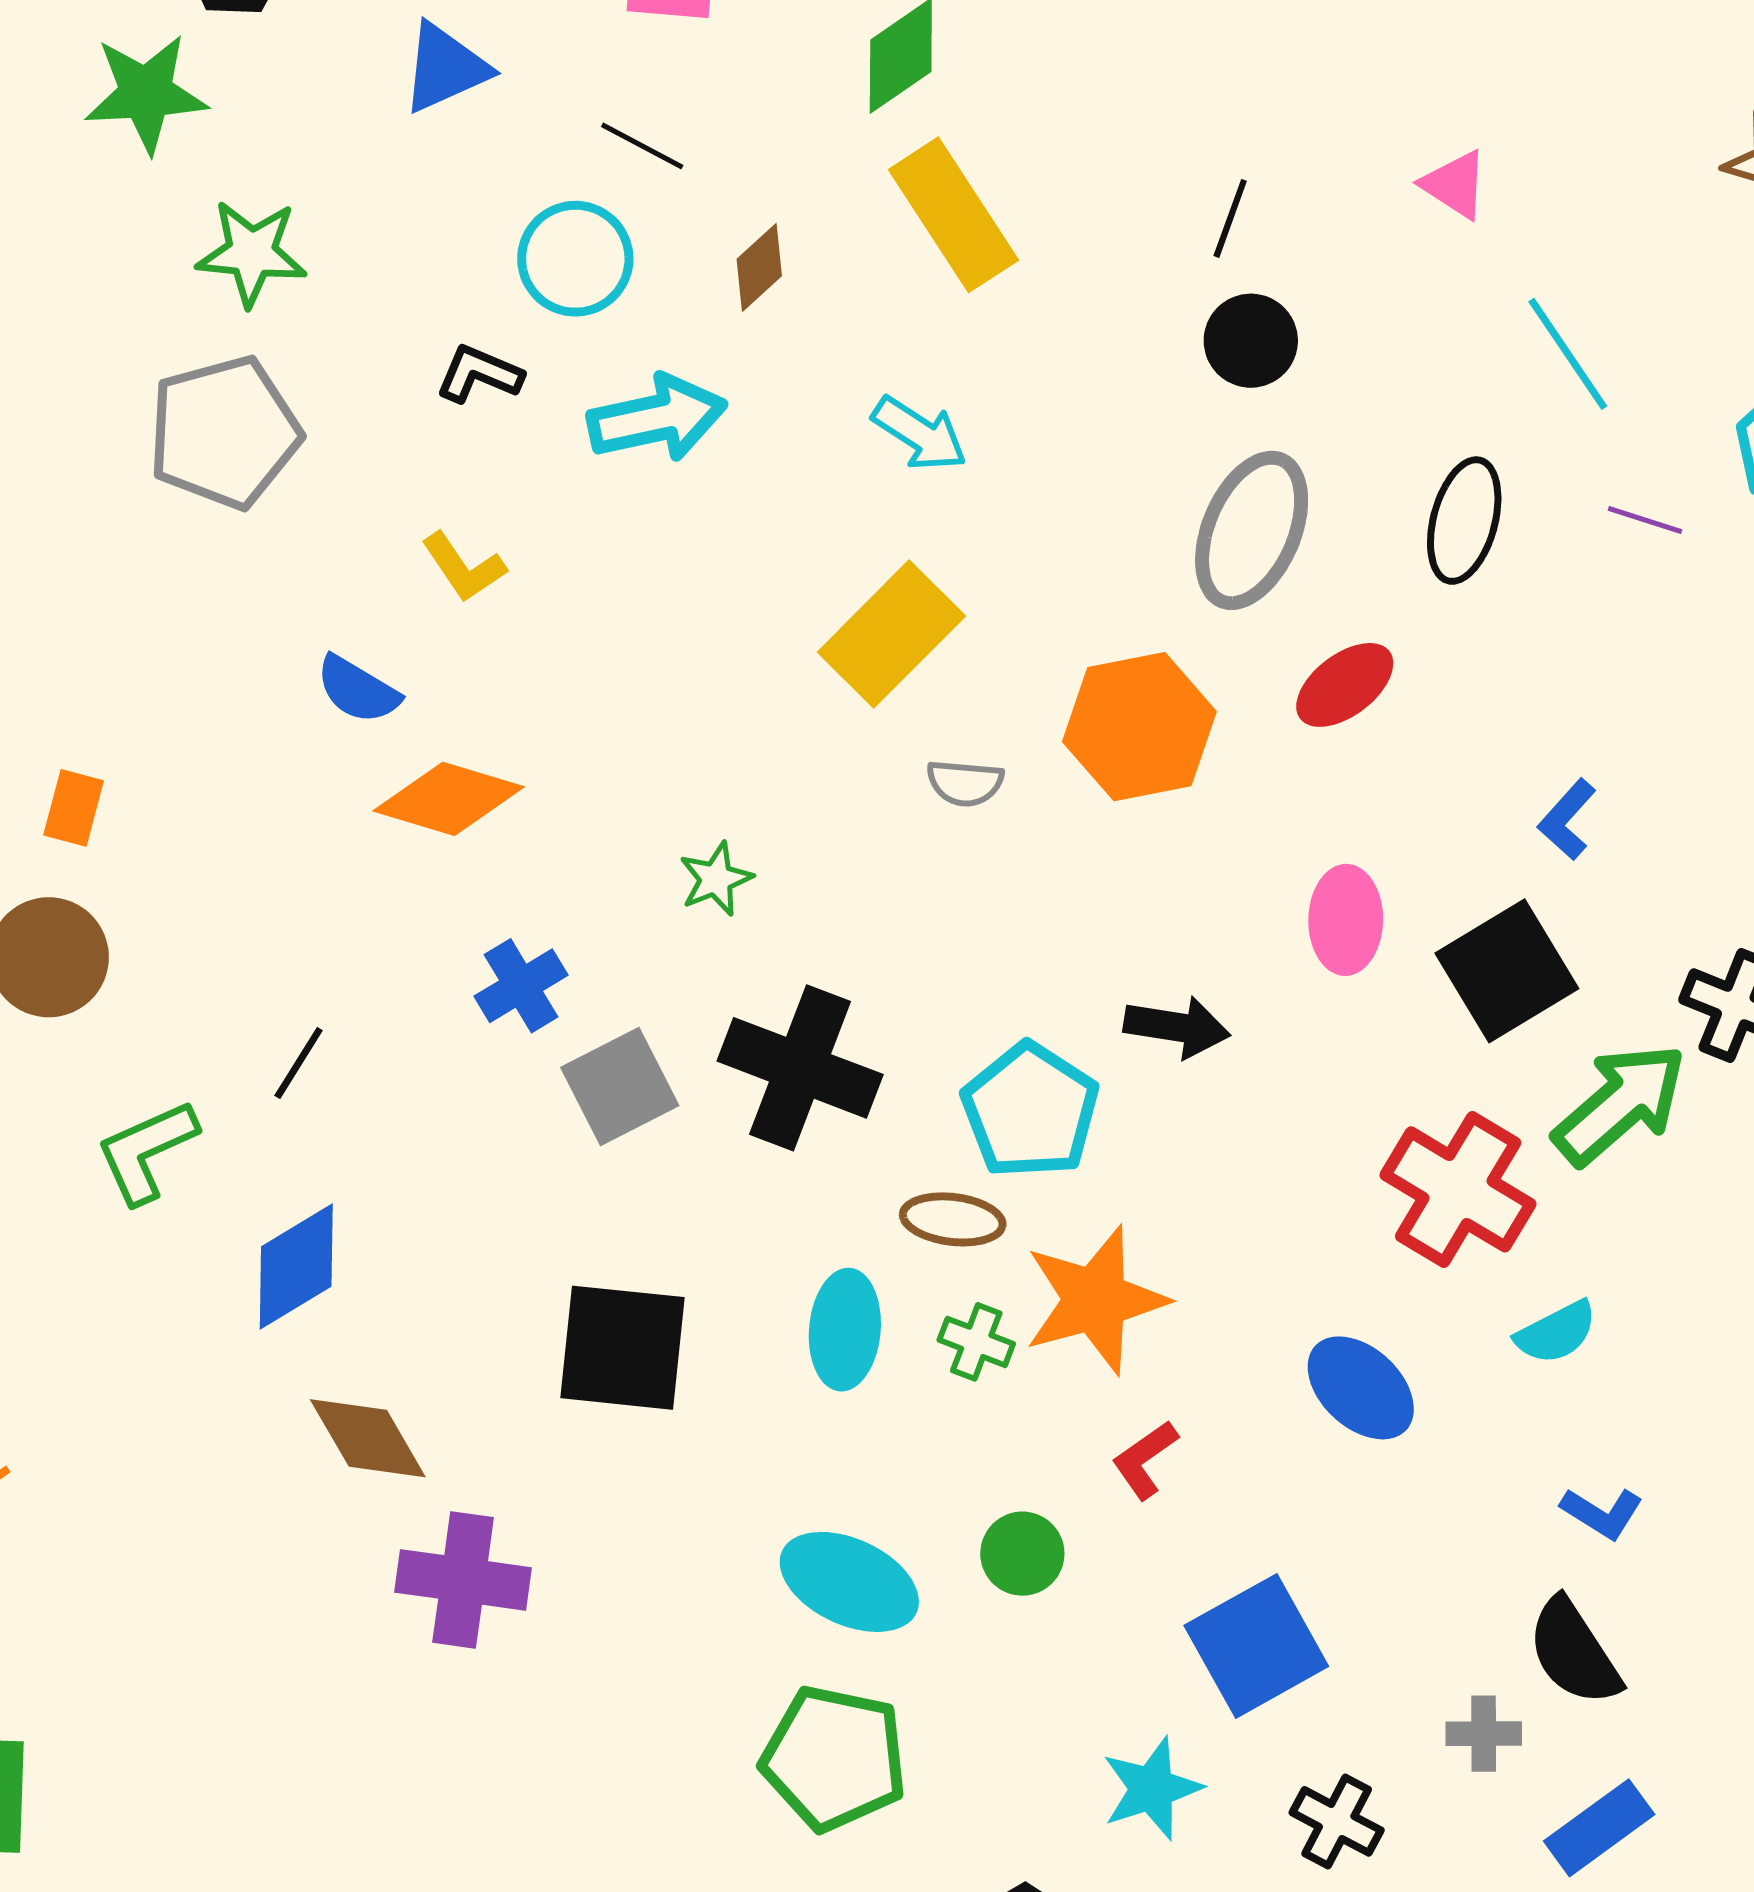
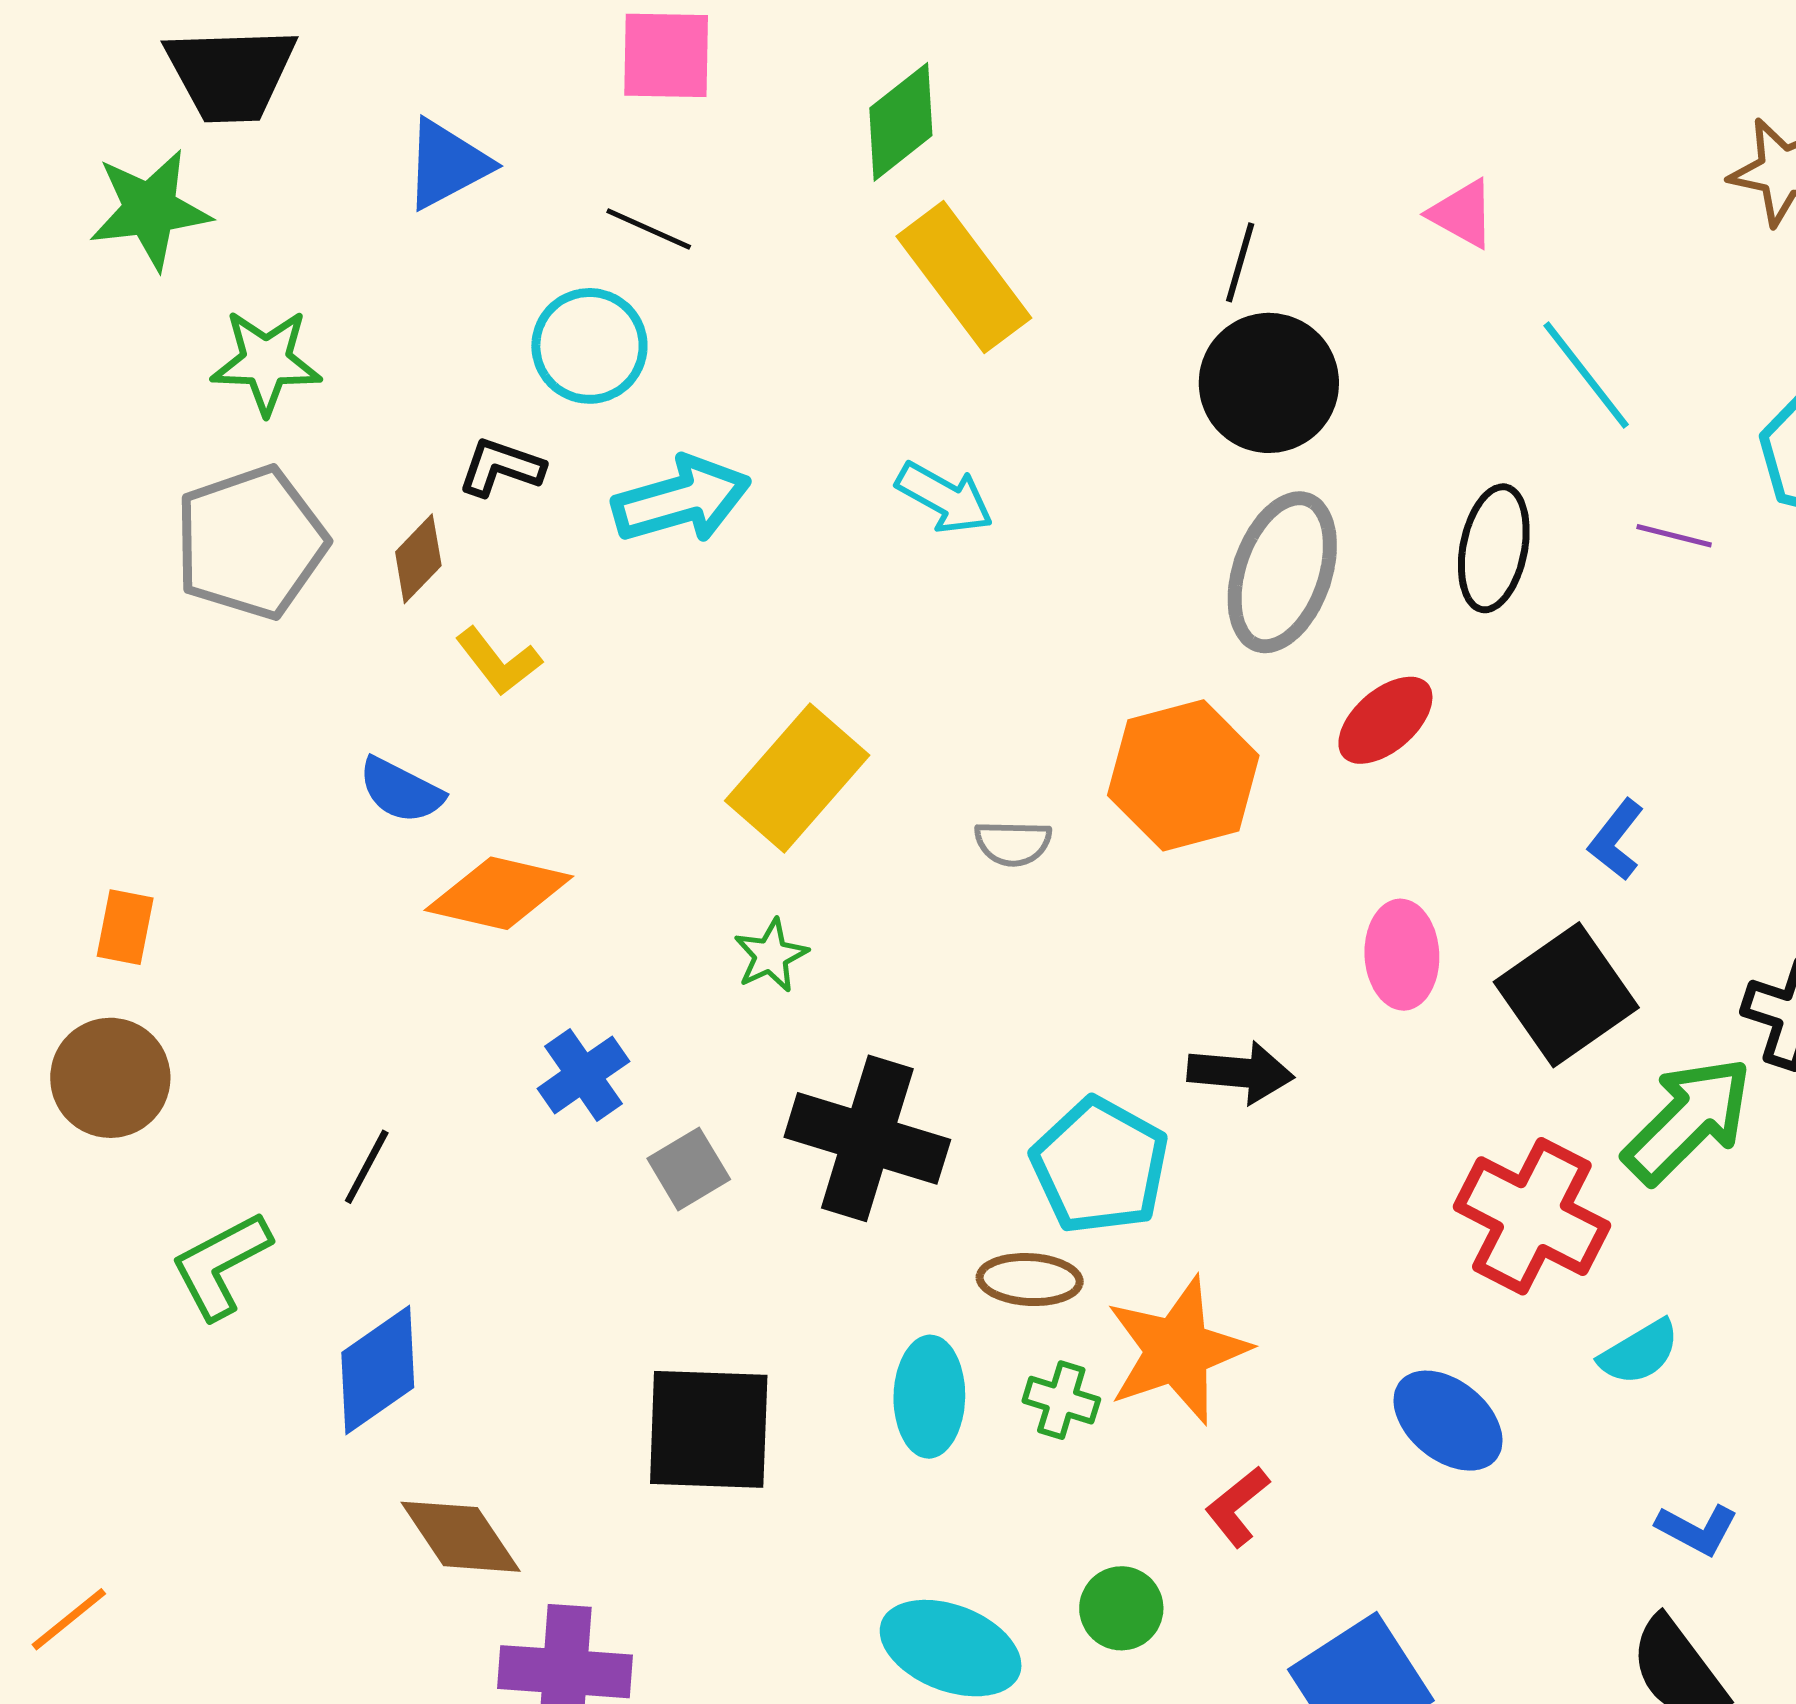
brown diamond: (759, 267) -> (418, 559), moved
black circle: (1251, 341) -> (1269, 383), size x1.5
yellow rectangle: (891, 634) -> (797, 778), moved
gray square: (620, 1087) -> (689, 1169), size x0.7

